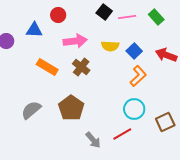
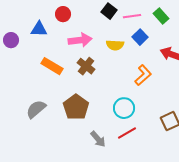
blue square: (134, 51) -> (140, 37), moved
cyan circle: (134, 109) -> (124, 108), moved

